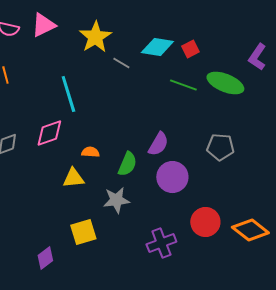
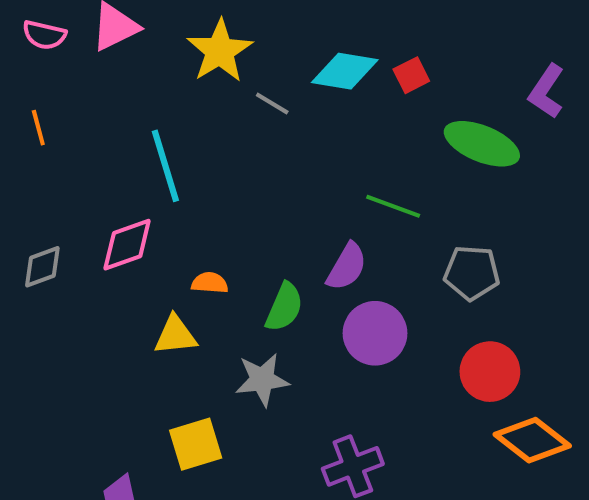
green line: (183, 85) -> (393, 206), moved
red circle: (205, 222) -> (490, 372), moved

